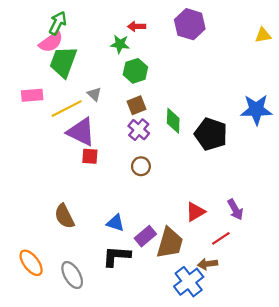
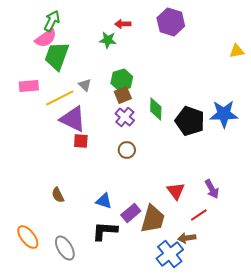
yellow triangle: (263, 35) -> (237, 51), moved
green hexagon: (135, 71) -> (122, 80), moved
blue star: (256, 110) -> (224, 114), moved
red triangle: (195, 212) -> (176, 191), turned -36
brown semicircle: (64, 216) -> (58, 195), size x0.7

